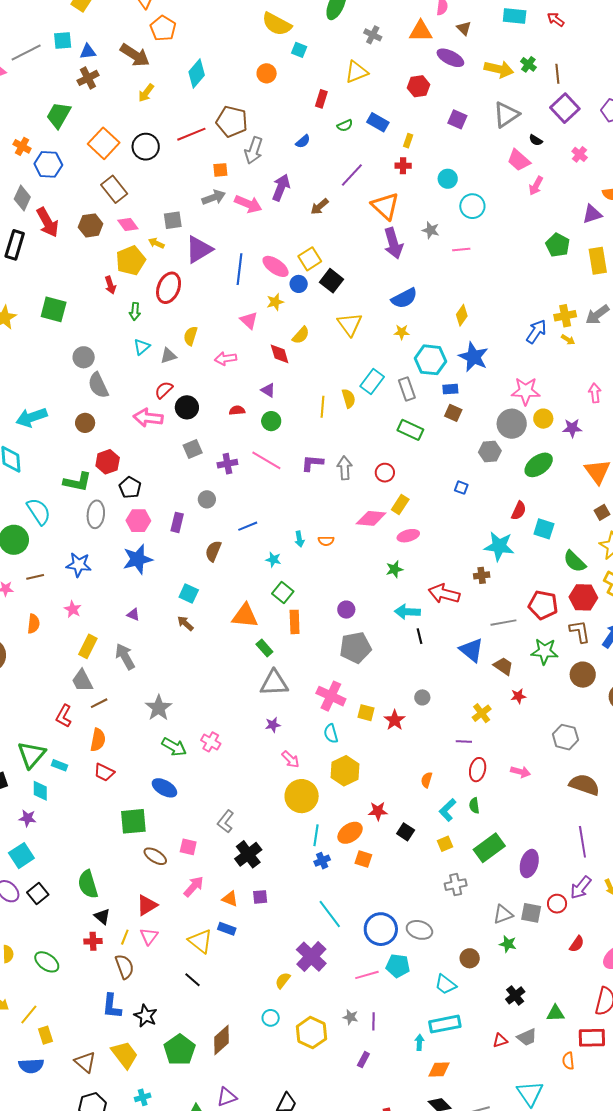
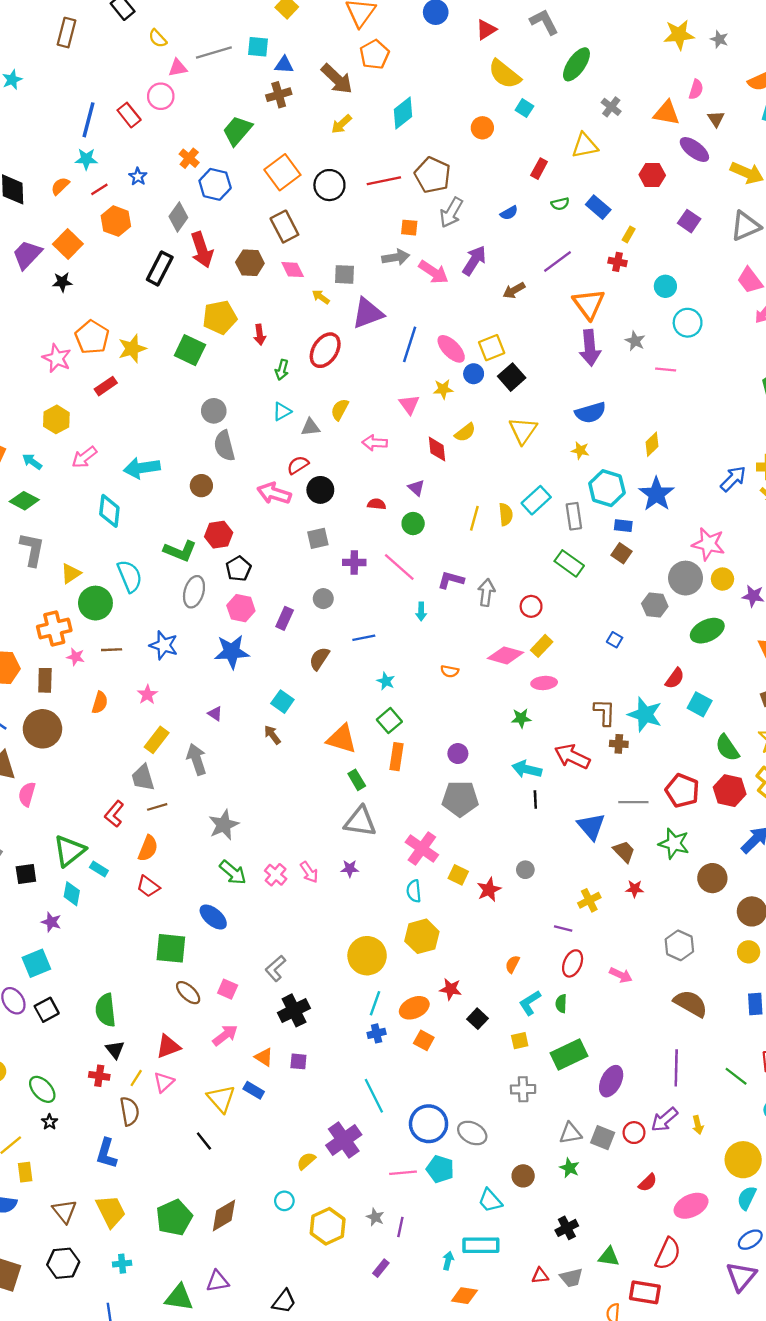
yellow pentagon: (131, 260) -> (220, 317), moved
cyan arrow: (299, 539) -> (421, 612), moved
brown L-shape: (580, 631) -> (605, 712), moved
pink arrow: (291, 759) -> (309, 872), moved
black star: (146, 1016) -> (50, 1122), moved, size x0.6

